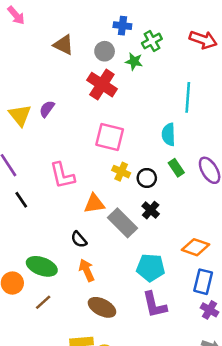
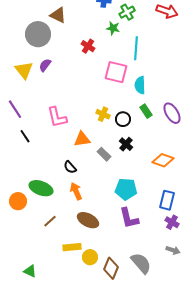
gray circle: (105, 51) -> (38, 34), moved, size x1.6
red cross: (102, 85) -> (88, 46), size x0.6
cyan line: (188, 97) -> (136, 48), moved
pink square: (110, 137) -> (116, 72), moved
gray rectangle: (122, 223) -> (104, 154), size x0.6
orange diamond: (195, 247) -> (163, 160), moved
brown line: (43, 302) -> (50, 221), moved

